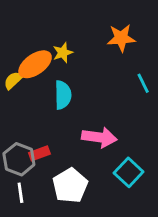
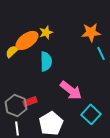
orange star: (121, 38) -> (91, 32), moved
pink arrow: (99, 137) -> (71, 90), turned 30

